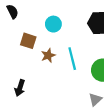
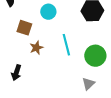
brown star: (48, 55) -> (36, 48), moved

